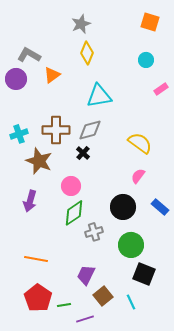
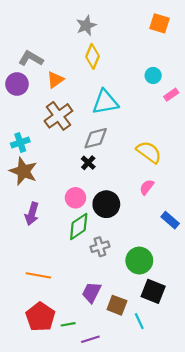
cyan circle: (146, 60) -> (153, 75), moved
brown cross: (56, 130) -> (58, 116), moved, turned -36
brown star: (39, 161) -> (23, 171), moved
black circle: (123, 207) -> (106, 204), moved
brown square: (103, 296) -> (117, 305), moved, turned -30

